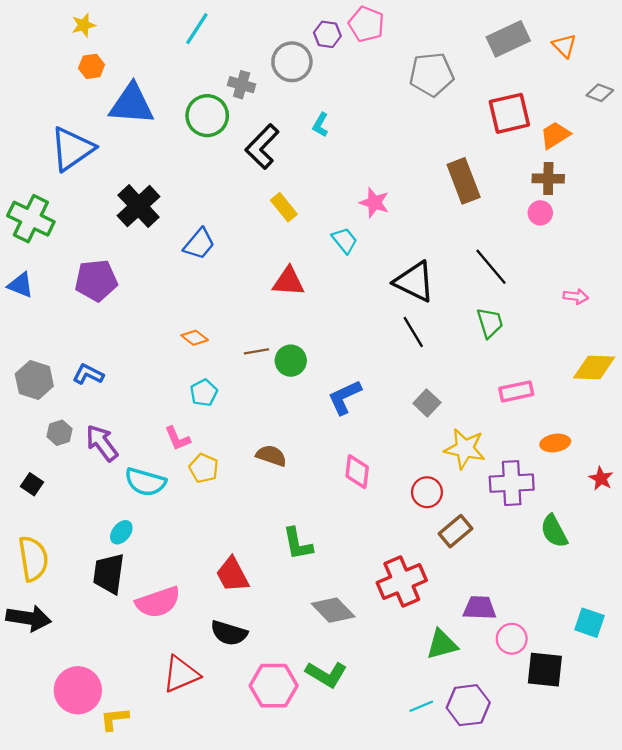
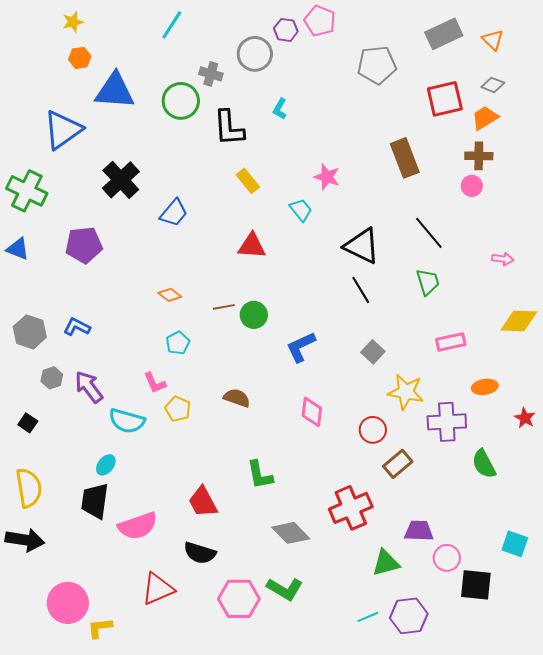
gray diamond: (600, 93) -> (493, 85), moved
black L-shape: (262, 147) -> (229, 128), turned -48

